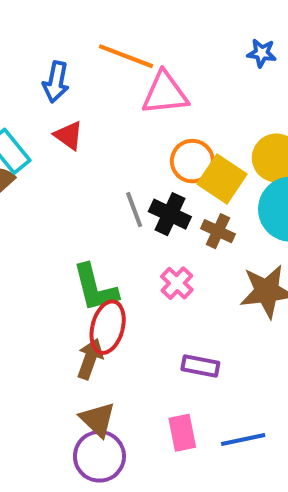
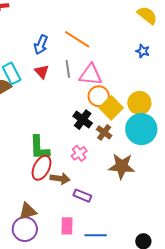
pink triangle: (165, 93) -> (91, 75), moved
gray line: (134, 210) -> (68, 69), moved
brown arrow: (90, 359) -> (60, 179), moved, turned 66
brown triangle: (98, 419) -> (28, 211), turned 48

